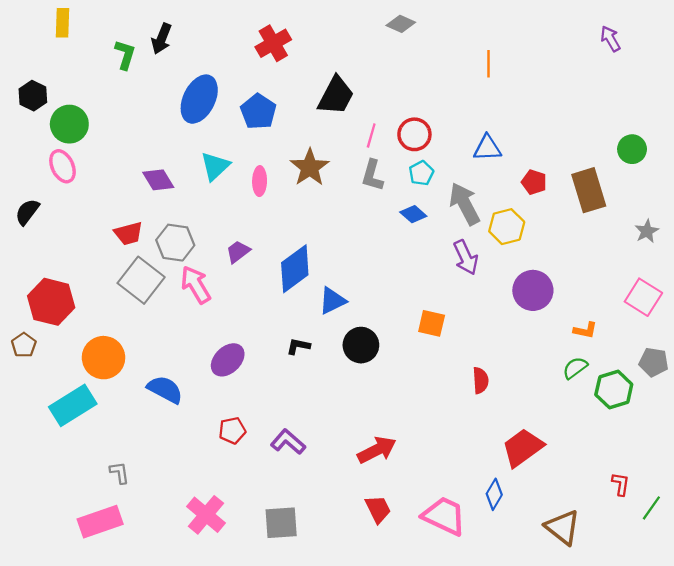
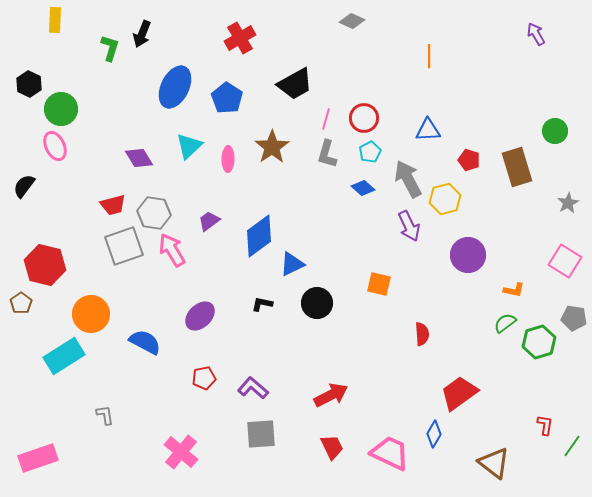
black trapezoid: (336, 96) -> (295, 84), turned 33
gray square: (141, 280) -> (124, 246), turned 33
pink rectangle: (100, 522) -> (38, 458), moved
gray square: (281, 523) -> (261, 434), moved

